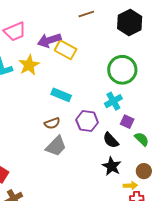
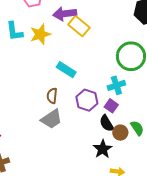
purple square: (127, 122) -> (111, 106), moved
brown semicircle: (52, 123) -> (52, 96), turned 105
brown circle: (144, 171) -> (120, 133), moved

